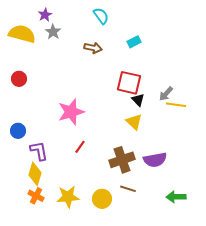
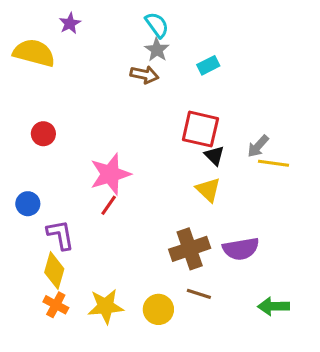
gray star: (53, 32) -> (157, 50), moved
red circle: (19, 79) -> (43, 134), moved
red line: (80, 147) -> (109, 205), moved

